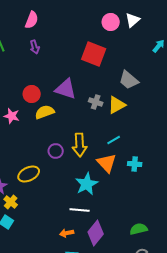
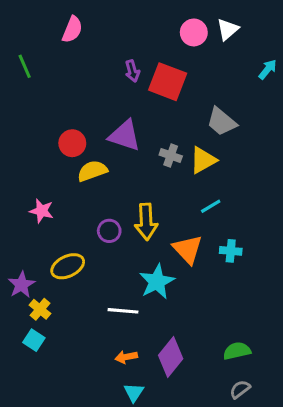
purple arrow: (35, 47) -> (132, 71), moved
pink star: (12, 116) -> (42, 211), moved
cyan line: (114, 140) -> (211, 206), moved
white line: (80, 210) -> (123, 311), moved

